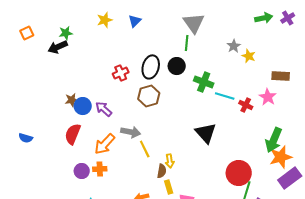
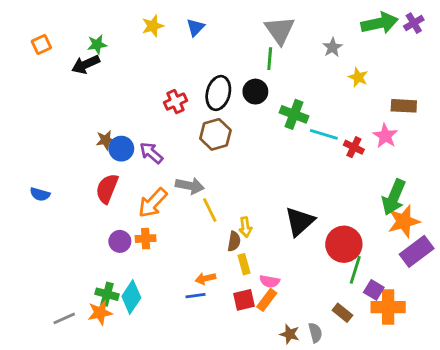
green arrow: (264, 18) -> (380, 23), size x1.4
gray star: (234, 46) -> (332, 47), moved
black triangle: (206, 133) -> (300, 221), moved, turned 30

